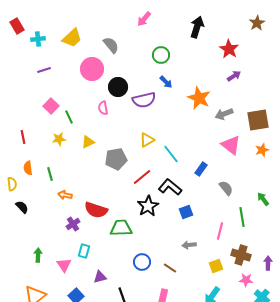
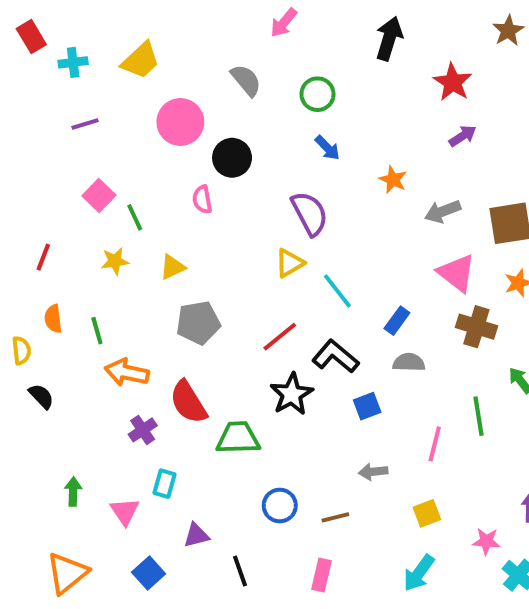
gray semicircle: (111, 45) -> (246, 80), moved
orange star: (199, 98) -> (393, 180), size x0.6
purple semicircle: (144, 100) -> (310, 213), moved, turned -105
red line: (23, 137) -> (43, 257), turned 32
gray pentagon: (116, 159) -> (198, 323), moved
gray semicircle: (226, 188) -> (409, 362), moved, turned -49
orange arrow: (65, 195) -> (127, 372), size x1.5
red semicircle: (96, 210) -> (188, 402), turned 40
brown cross: (241, 255) -> (476, 327), moved
brown line: (170, 268) -> (335, 517), turned -48

